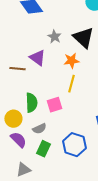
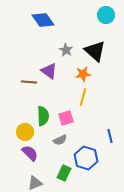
gray semicircle: (39, 129) -> (60, 140), moved
green rectangle: (43, 149) -> (64, 173), moved

